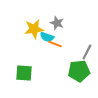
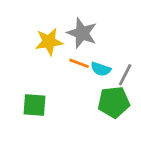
gray star: (57, 23) -> (82, 33), size x1.5
cyan semicircle: (47, 37) -> (101, 69), moved

